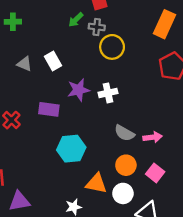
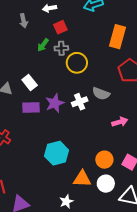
purple rectangle: (49, 109) -> (31, 107), moved
gray semicircle: (124, 133) -> (101, 94), moved
pink arrow: (153, 137) -> (120, 122), moved

